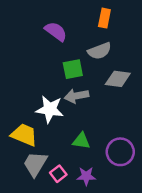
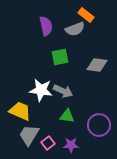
orange rectangle: (104, 18) -> (86, 15), turned -63
purple semicircle: (56, 31) -> (46, 26), turned 42
gray semicircle: (100, 51) -> (75, 29), moved
gray arrow: (76, 96) -> (63, 91), moved, turned -144

